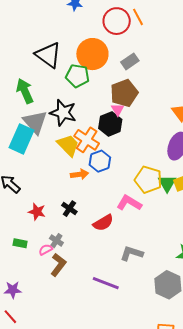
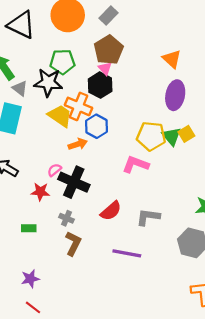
green pentagon: (77, 76) -> (62, 62), moved
gray triangle: (35, 122) -> (20, 88), moved, size x0.6
black cross: (69, 209) -> (74, 182), size x1.8
red semicircle: (103, 223) -> (111, 211), moved
pink semicircle: (46, 250) -> (54, 170), moved

